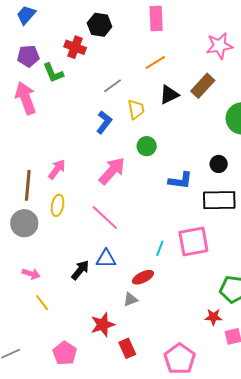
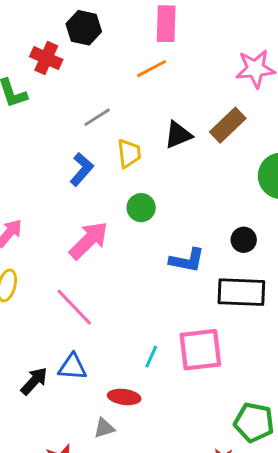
orange line: (155, 63) -> (152, 69), moved
red ellipse: (143, 277) -> (124, 397), turned 30

